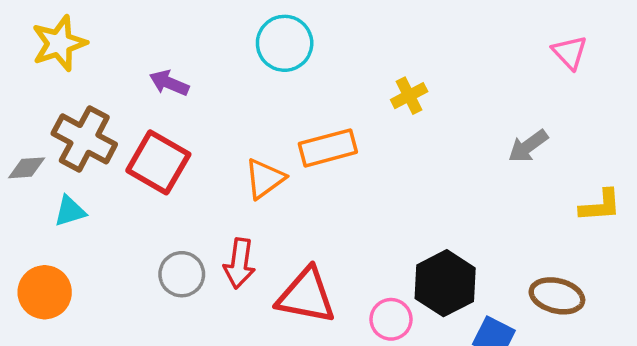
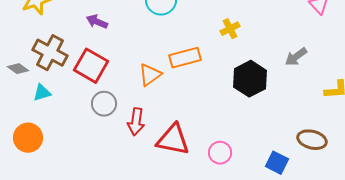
gray diamond: (27, 168) -> (18, 69), turned 40
gray circle: (182, 274) -> (104, 104), moved
black hexagon: (445, 283) -> (250, 79), moved

